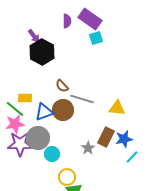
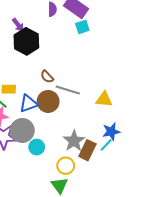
brown rectangle: (106, 137) -> (87, 150), moved
gray star: (88, 148) -> (74, 141), size x1.5
cyan line: (132, 157) -> (106, 145), moved
yellow circle: (67, 177) -> (66, 166), moved

